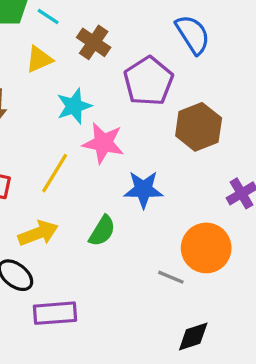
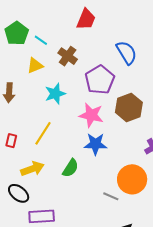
pink star: (103, 143) -> (91, 115), moved

